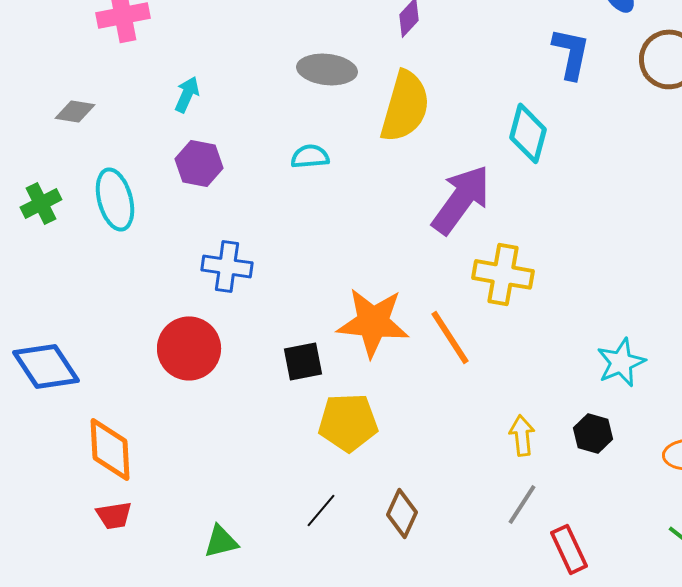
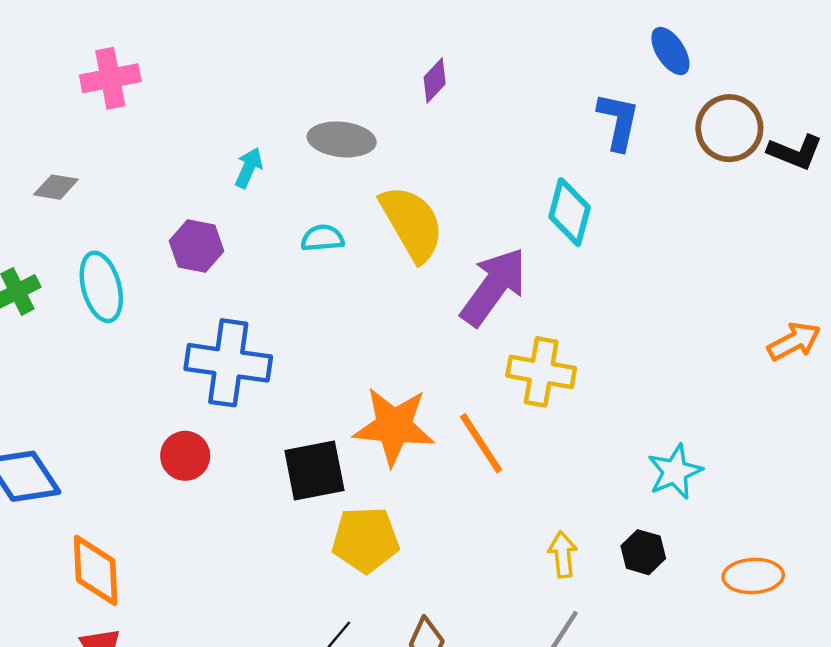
cyan arrow: (187, 94) -> (249, 168), moved
yellow semicircle: (405, 106) -> (412, 223), moved, turned -46
blue cross: (227, 266) -> (228, 363), size x1.5
red circle: (189, 348) -> (185, 456), size x0.7
black square: (303, 361) -> (314, 471), size x1.4

